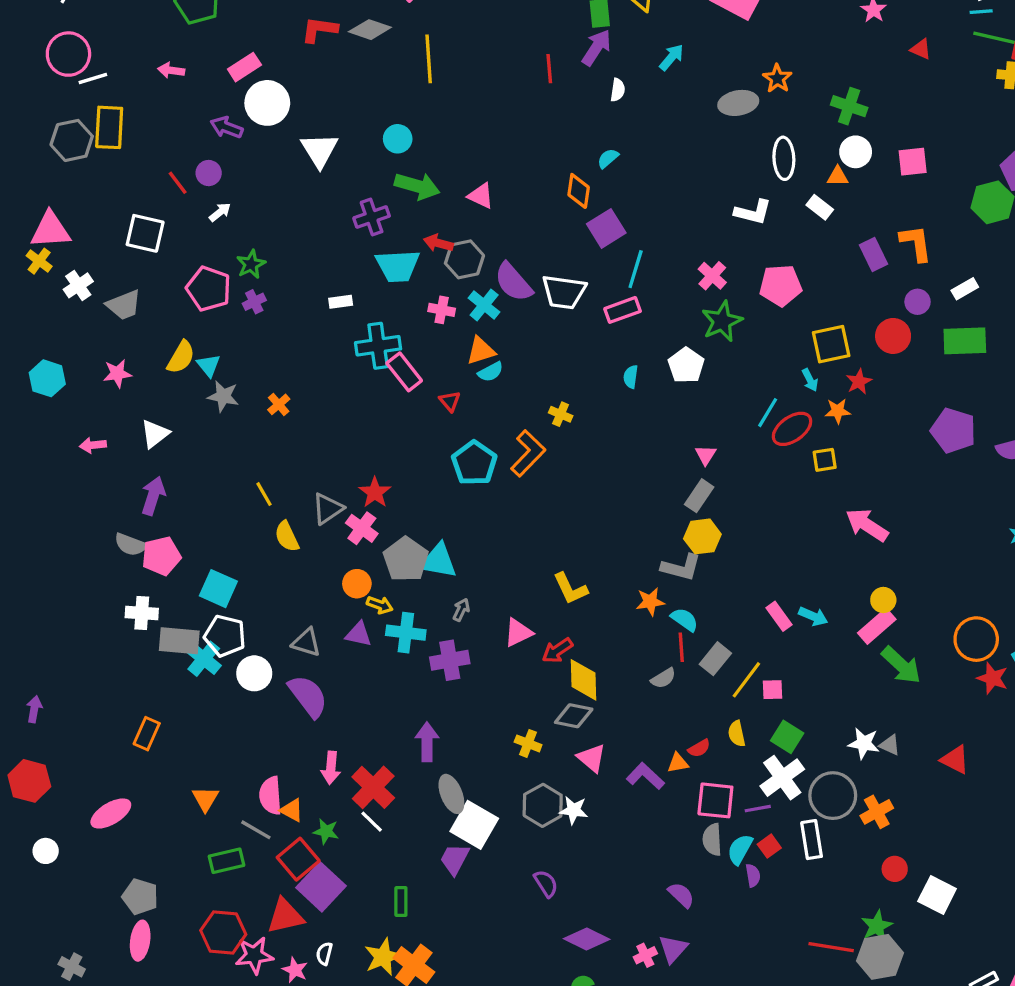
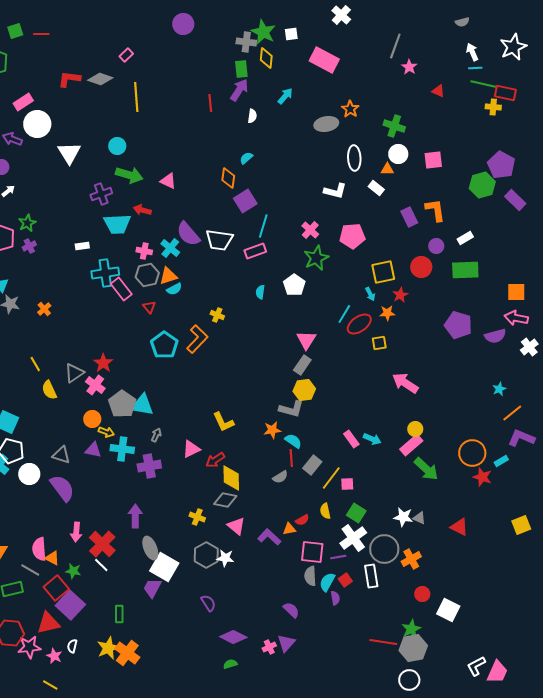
gray hexagon: (464, 259) -> (147, 275), moved
pink triangle: (706, 455) -> (306, 340), size x1.5

